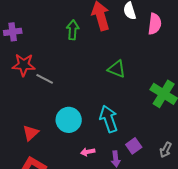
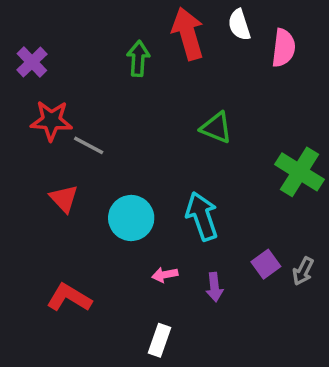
purple cross: (13, 32) -> (32, 62), turned -36
red triangle: (31, 133) -> (64, 198), moved, turned -30
purple square: (134, 146) -> (266, 264), moved

